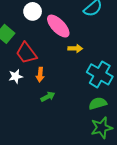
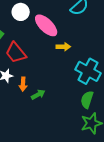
orange arrow: (40, 75) -> (23, 84), moved
green semicircle: (98, 103) -> (87, 100), turned -54

